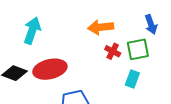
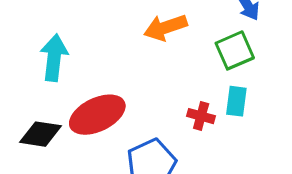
red cross: (113, 51) -> (201, 116), moved

